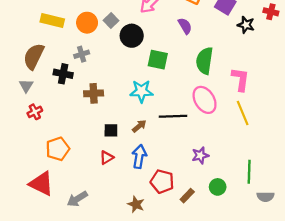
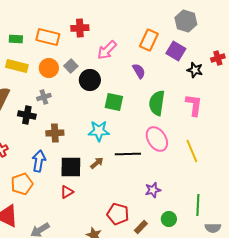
red cross: (271, 12) -> (218, 58), turned -32
pink L-shape: (240, 79) -> (194, 105), moved
black square: (111, 130) -> (71, 167), size x1.6
blue arrow: (139, 156) -> (39, 161), moved

